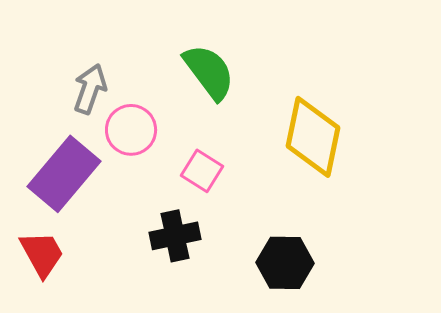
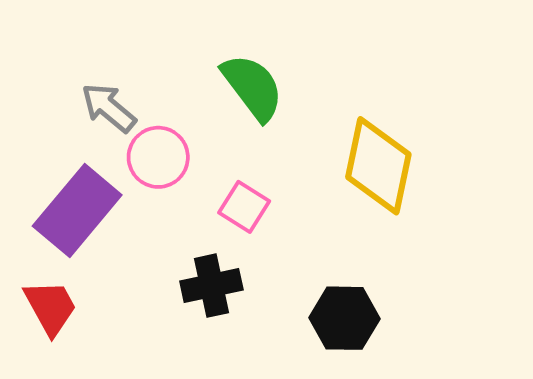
gray arrow: (90, 89) -> (109, 108), turned -69

